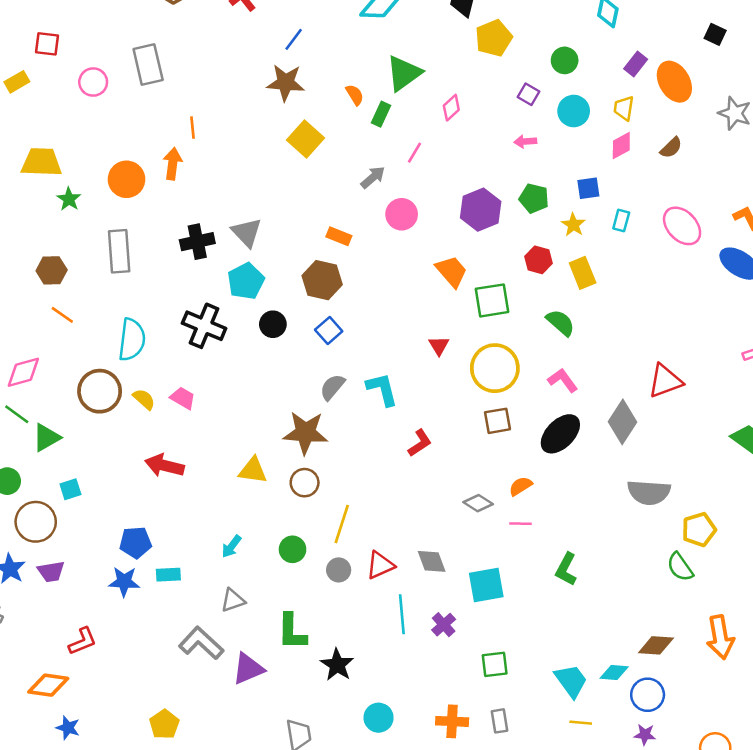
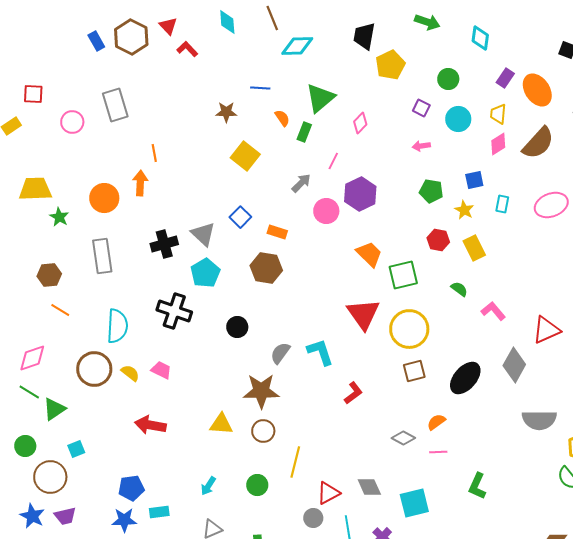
blue line: (294, 39) -> (260, 88), moved, turned 60
brown star: (286, 83) -> (226, 112), size x0.7
brown semicircle: (671, 148) -> (538, 143), size x1.8
purple hexagon: (481, 210) -> (360, 194), moved
pink ellipse: (682, 226) -> (551, 205), turned -64
green semicircle: (560, 323) -> (459, 289), size x0.7
black circle: (273, 324) -> (237, 327), moved
blue square: (329, 331) -> (240, 217), moved
red triangle: (439, 346) -> (363, 314), size x2.0
pink L-shape: (563, 380) -> (493, 311), moved
gray circle: (339, 570) -> (313, 518), moved

